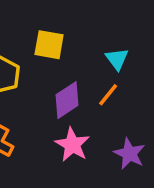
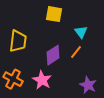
yellow square: (49, 45) -> (54, 14), moved
pink star: (72, 145) -> (42, 80), moved

